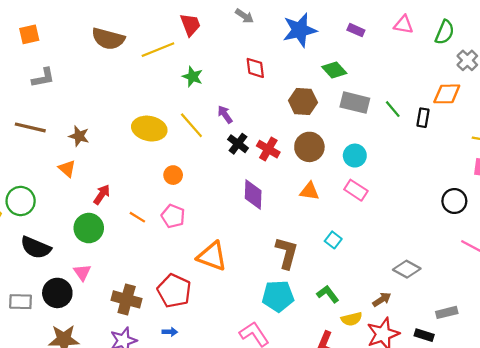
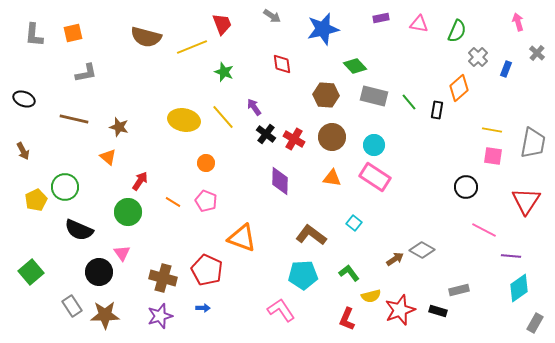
purple rectangle: (356, 30) -> (381, 18), moved, turned -35
orange diamond: (447, 94) -> (459, 88), turned -40
pink rectangle: (356, 190) -> (375, 177), size x1.4
brown L-shape: (287, 253) -> (311, 235), turned -68
brown arrow: (382, 299) -> (395, 259), moved
gray rectangle: (21, 302) -> (72, 306), moved, turned 55

